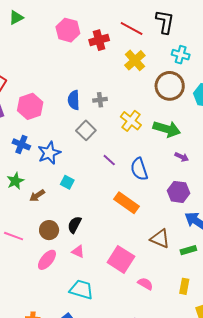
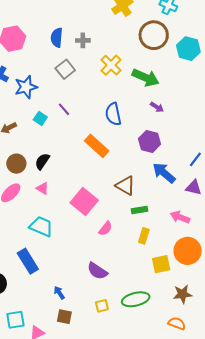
purple line: (109, 160) -> (64, 109), moved
green rectangle: (188, 250) -> (140, 210), moved
pink semicircle: (145, 284) -> (105, 229), turned 91

